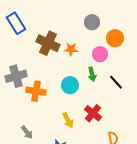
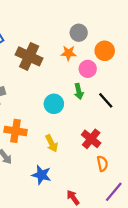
orange star: (71, 49) -> (69, 53), moved
orange cross: (36, 91) -> (15, 131), moved
red cross: (93, 113) -> (91, 139), moved

